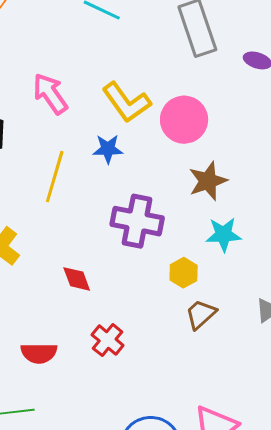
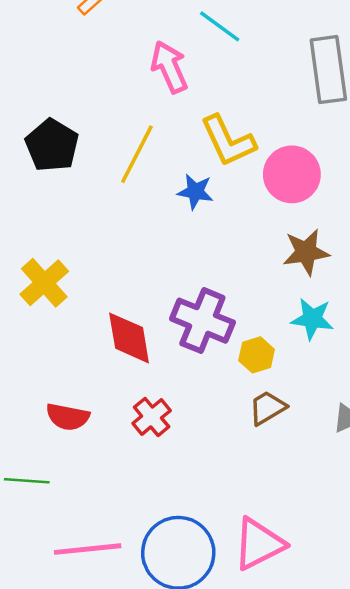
pink arrow: (50, 94) -> (169, 67), moved
yellow line: (55, 177) -> (137, 154), moved
purple cross: (137, 221) -> (202, 321), moved
red diamond: (77, 279) -> (129, 338), size x1.5

